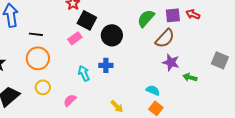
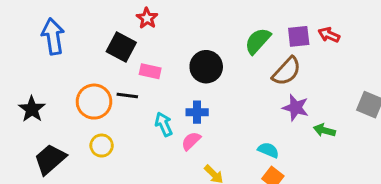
black square: (87, 20) -> (121, 47), moved
black line: (36, 34) -> (127, 96), moved
pink rectangle: (75, 38) -> (150, 71), turned 48
pink semicircle: (70, 100) -> (191, 141), moved

